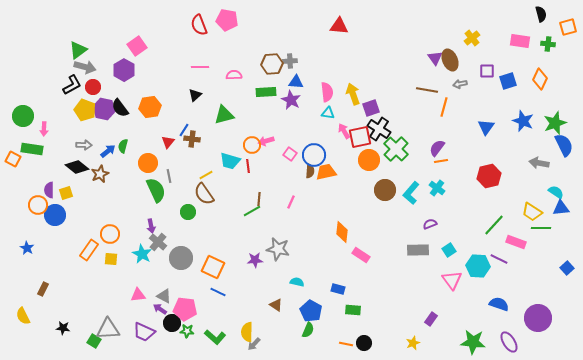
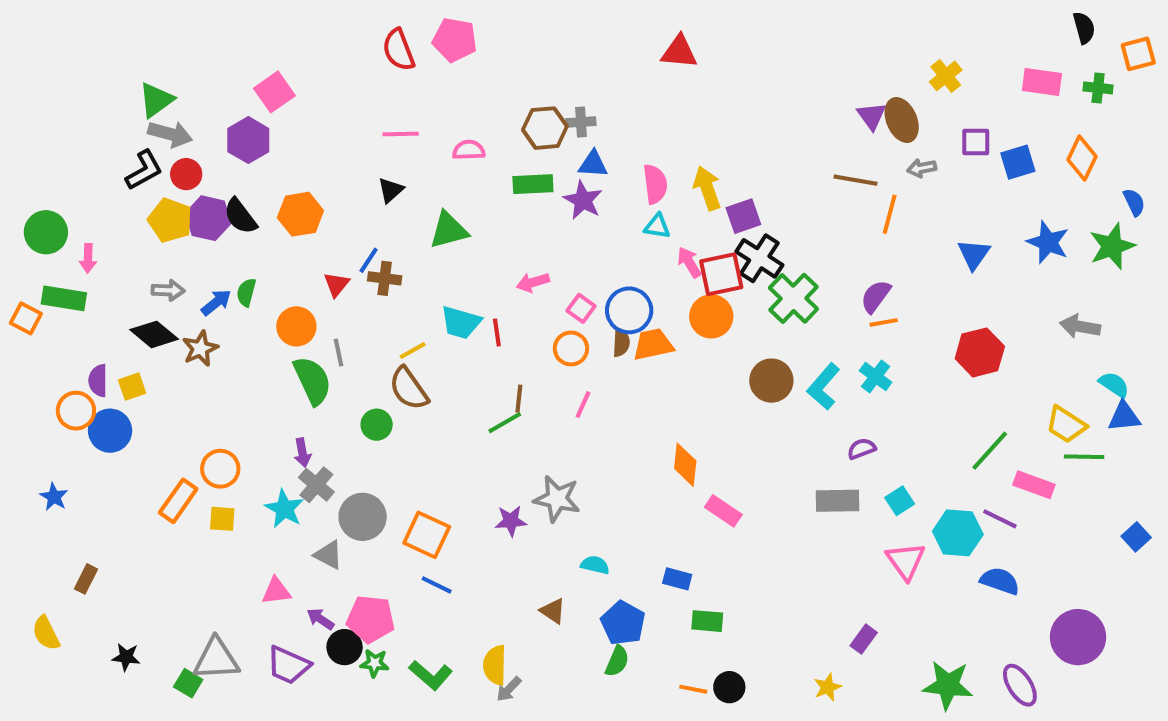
orange circle: (252, 145) -> (571, 348), moved
blue semicircle: (564, 145) -> (1134, 202), moved, size x0.6
orange circle: (369, 160) -> (711, 316), moved
gray triangle: (164, 296) -> (328, 555), moved
blue semicircle: (499, 304) -> (1000, 581), moved

